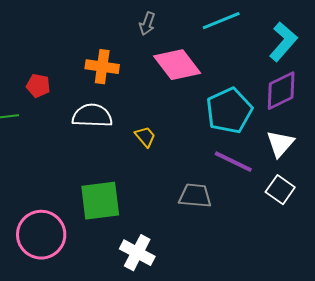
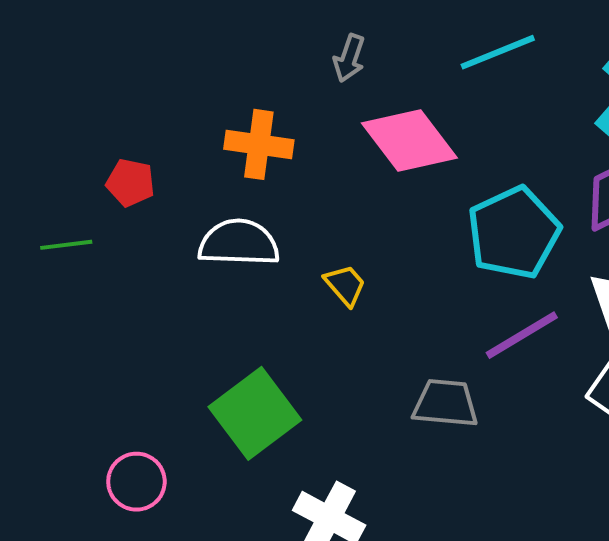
purple line: (233, 162) -> (522, 335), turned -57
green square: (100, 201) -> (255, 413), turned -30
pink circle: (41, 235) -> (136, 482), size x0.6

